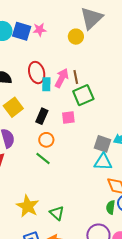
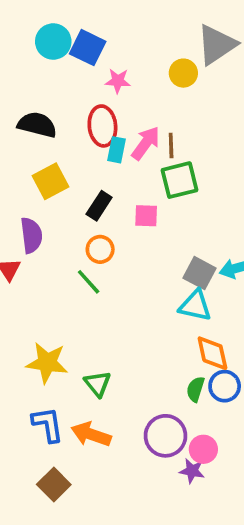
pink star: (40, 30) -> (118, 81), moved
yellow star: (28, 206) -> (47, 363), turned -30

